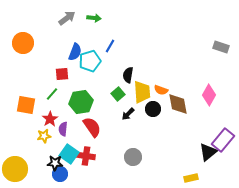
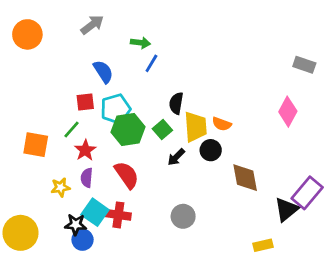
green arrow: (94, 18) -> (140, 43), moved
orange circle: (23, 43) -> (27, 34), moved
blue semicircle: (75, 52) -> (103, 72), turned -54
cyan pentagon: (90, 61) -> (116, 109), moved
pink diamond: (209, 95) -> (288, 112), moved
green hexagon: (81, 102) -> (128, 130), moved
brown diamond: (178, 104) -> (245, 178), moved
red star: (50, 119) -> (85, 150), moved

